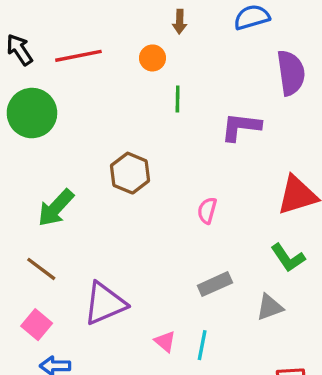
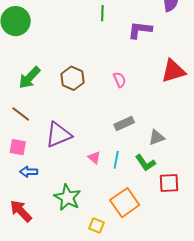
brown hexagon: (130, 173) -> (73, 78), moved
pink semicircle: (207, 210) -> (120, 80), turned 140
green L-shape: (288, 258) -> (145, 163), moved
pink square: (37, 325) -> (18, 147), turned -30

